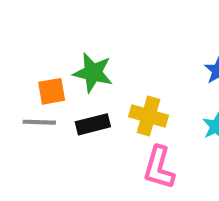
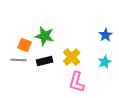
orange square: (52, 91) -> (25, 45), turned 32
yellow cross: (149, 116) -> (72, 57), turned 30

